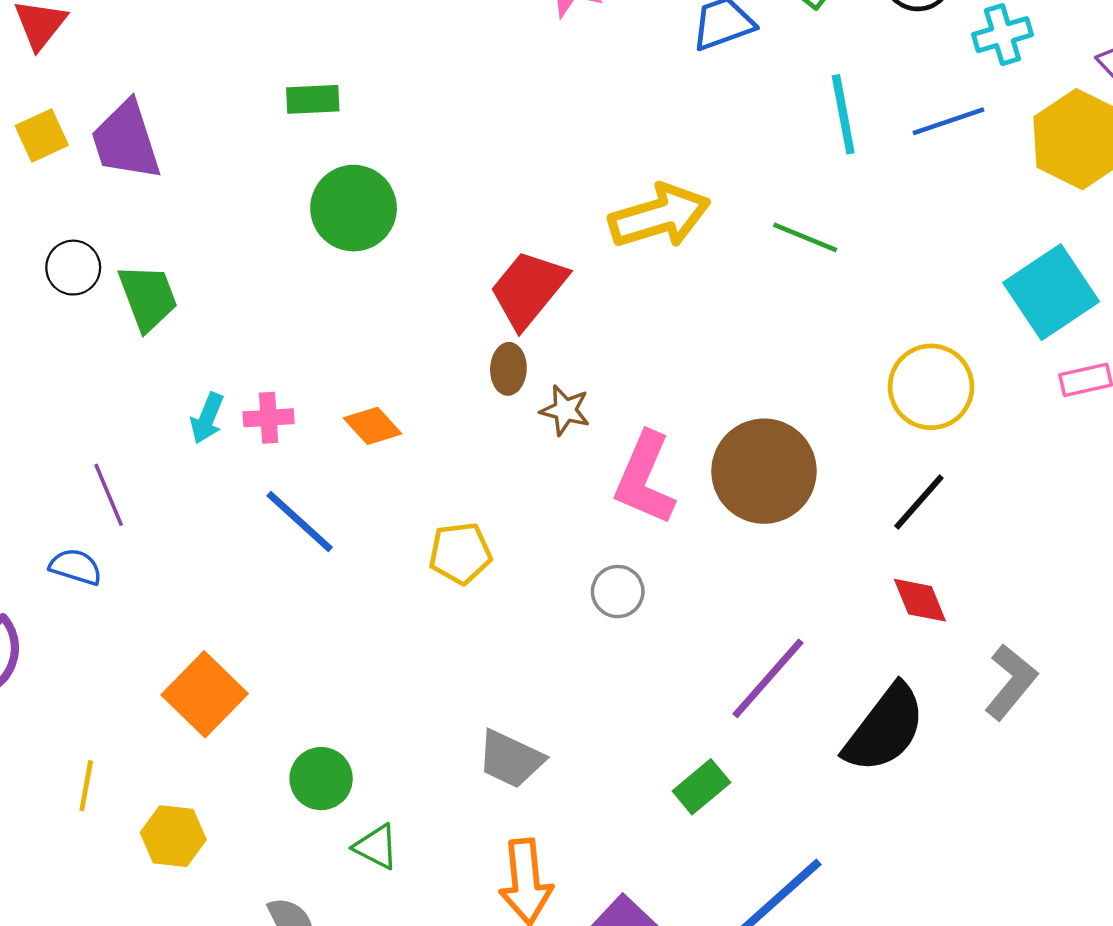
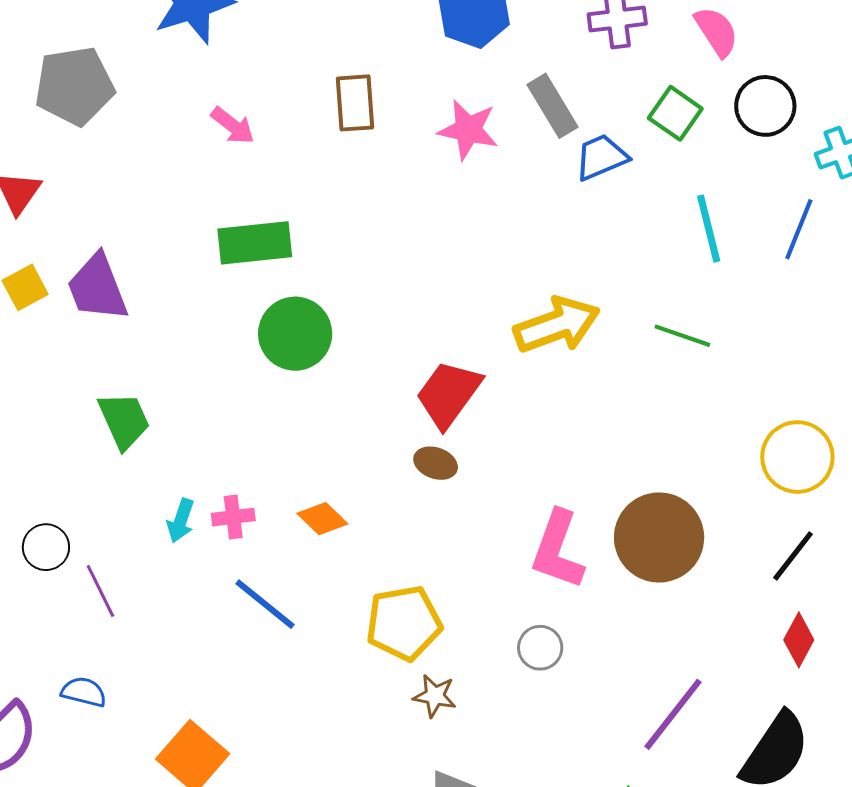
green rectangle: (313, 99) -> (255, 243), size x1.6
blue line: (949, 121) -> (799, 229), turned -46
black circle: (73, 268) -> (46, 547), moved
brown ellipse: (508, 369) -> (436, 463), turned -69
brown star: (565, 410) -> (435, 696), moved
yellow pentagon: (460, 553) -> (404, 623), size x1.4
blue semicircle: (76, 567) -> (84, 692), moved
red diamond: (920, 600) -> (799, 640), turned 54

